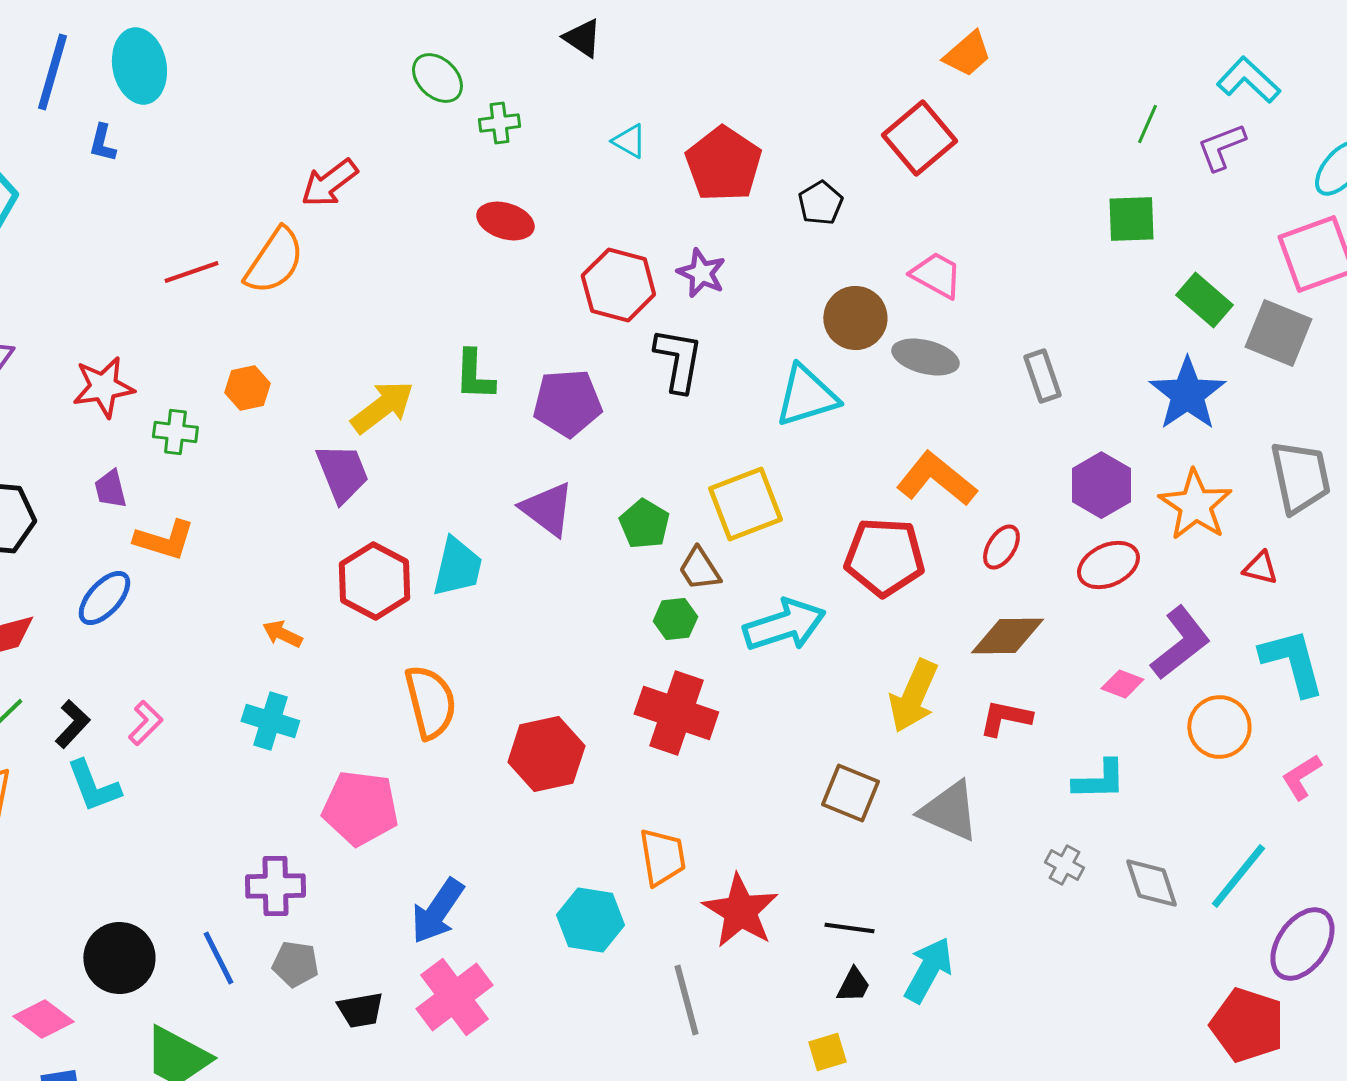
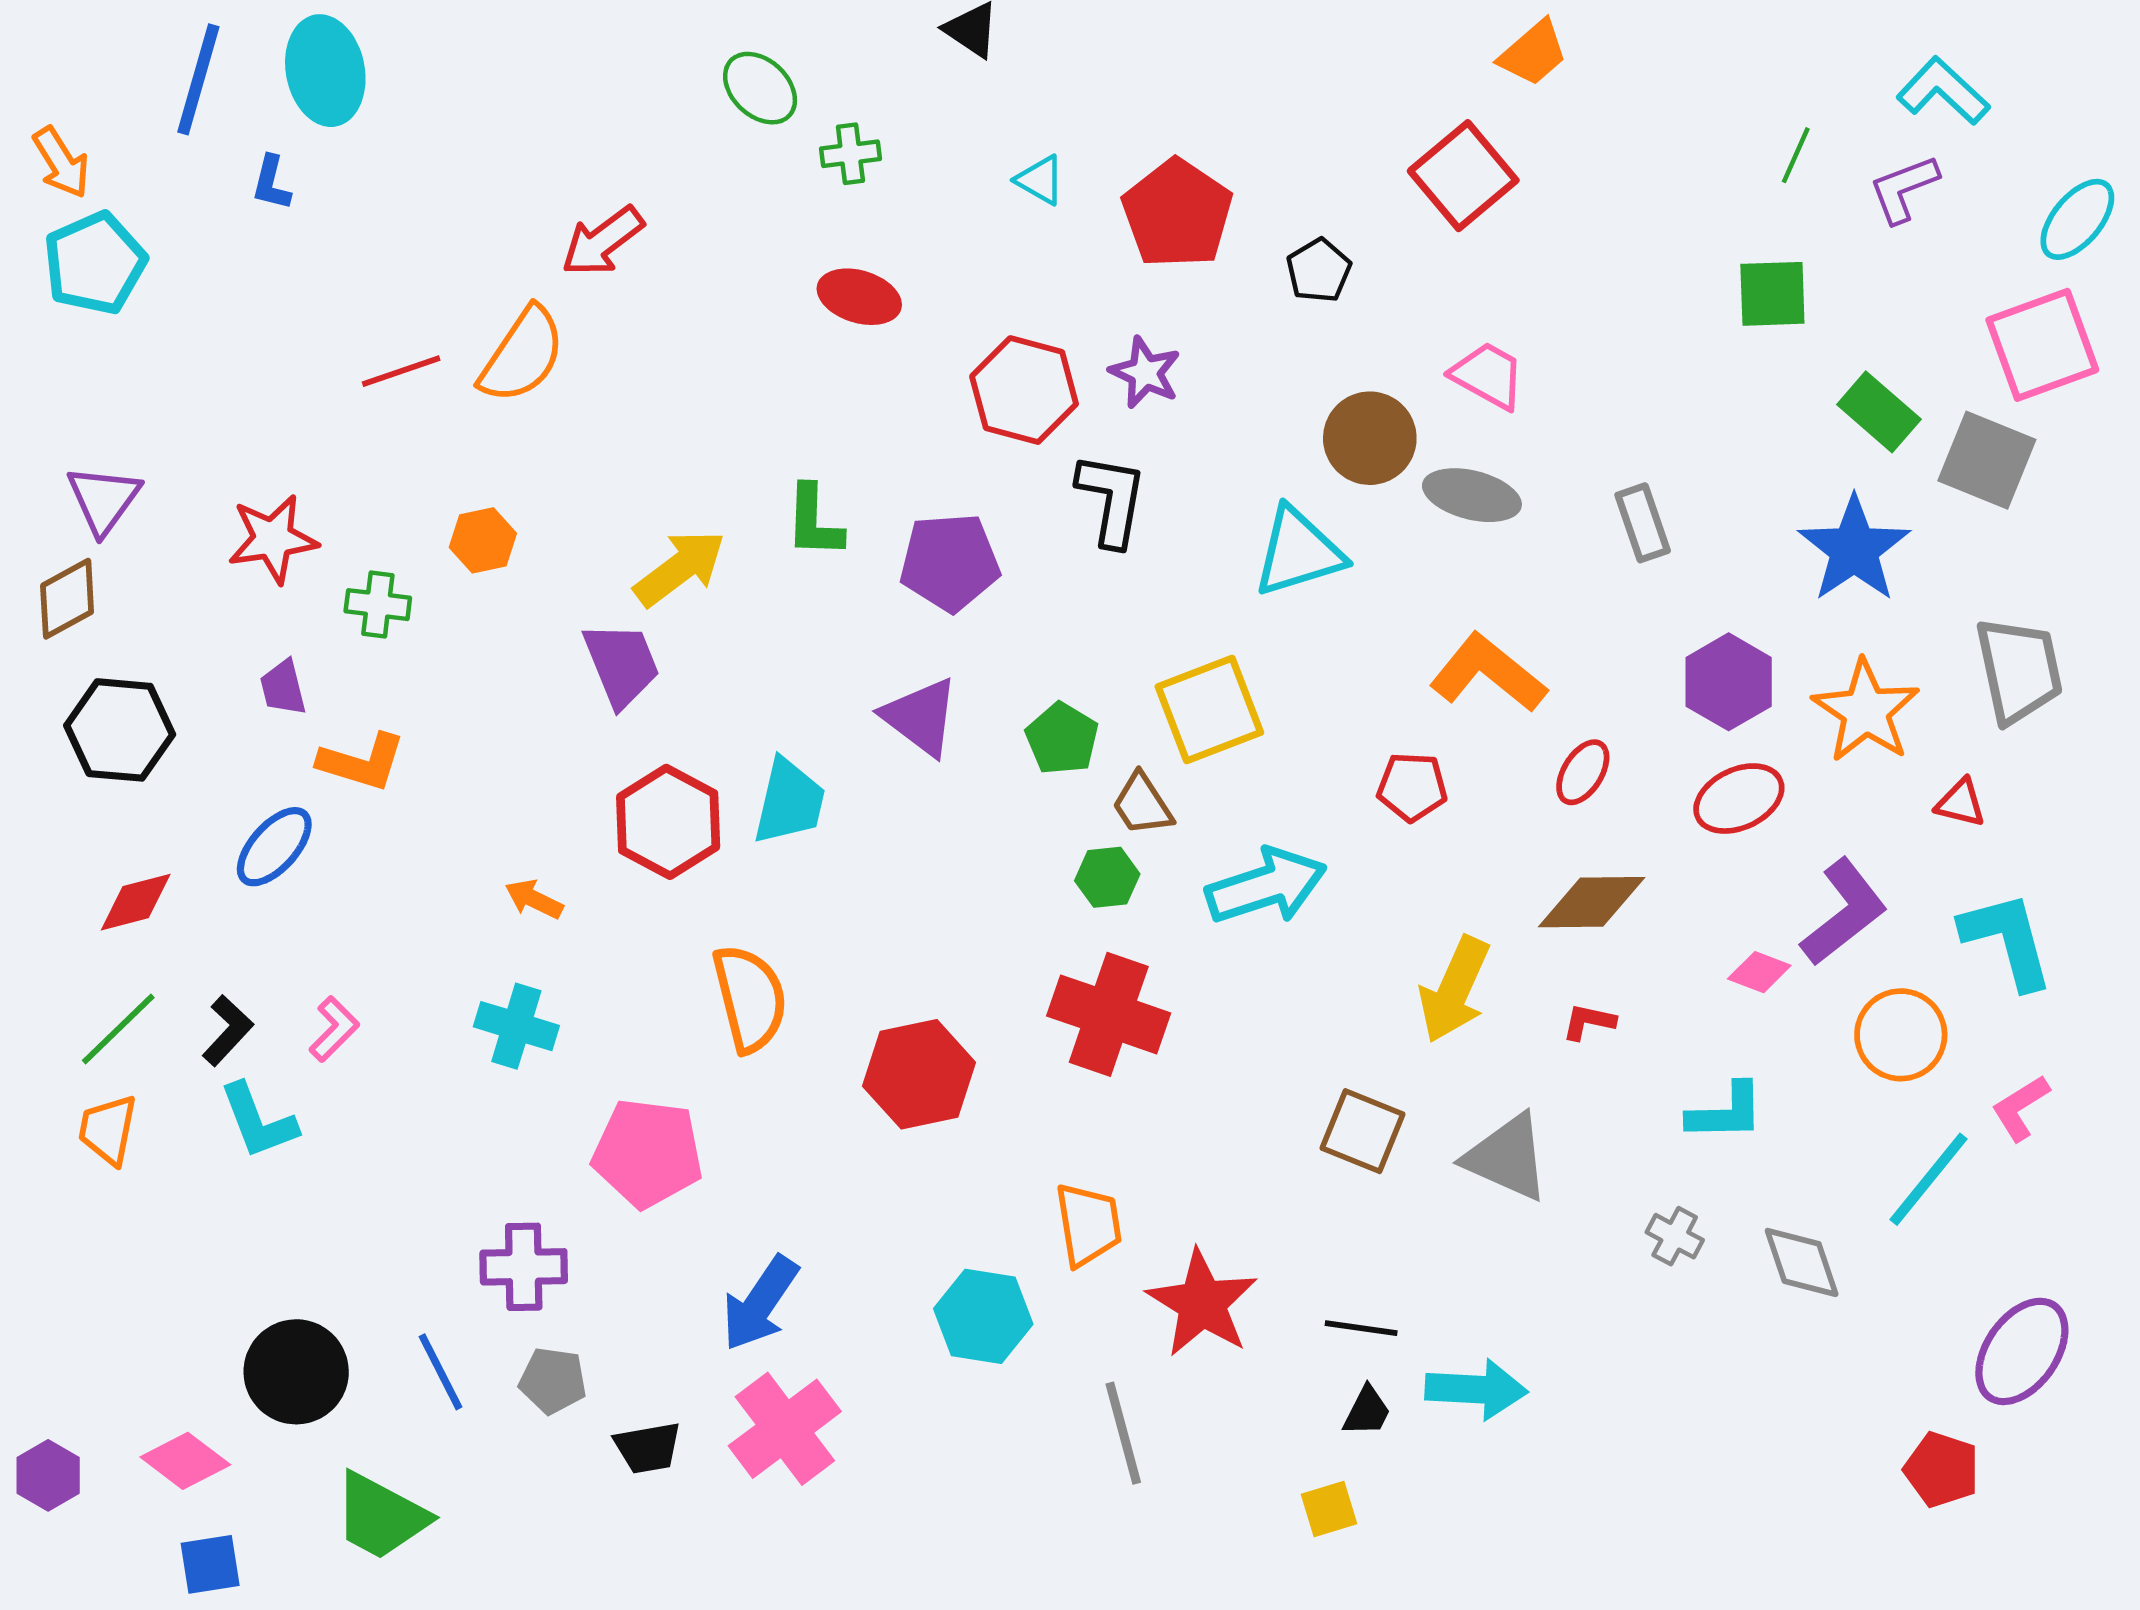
red pentagon: (884, 557) -> (1412, 787), size x0.6
red L-shape: (1005, 718) -> (1589, 1022), size x0.7
cyan line: (1238, 876) -> (1929, 1179), moved
cyan arrow: (928, 970) -> (1476, 1389), turned 64
red pentagon: (1247, 1025) -> (1942, 1470), size x0.7

